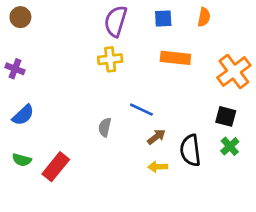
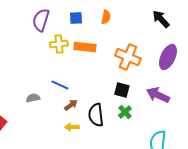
yellow cross: (110, 59) -> (59, 44), moved
orange cross: (234, 72) -> (128, 57), turned -30
gray semicircle: (105, 127) -> (33, 98), turned 64

